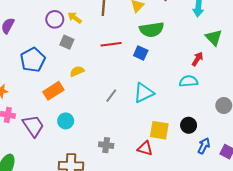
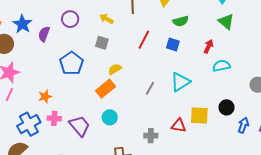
purple circle: (55, 19) -> (70, 19), moved
green semicircle: (152, 30) -> (181, 21), size x0.7
green triangle: (214, 38) -> (226, 22), moved
red line: (111, 44) -> (144, 40), turned -48
red arrow: (197, 59) -> (209, 46), moved
orange rectangle: (53, 91) -> (106, 89), moved
red triangle: (145, 148) -> (179, 126), moved

